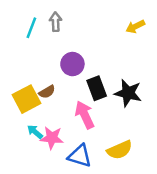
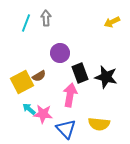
pink arrow: (85, 115) -> (70, 95), turned 35
yellow semicircle: (120, 150) -> (99, 124), turned 30
blue triangle: (80, 156) -> (66, 129), turned 30

